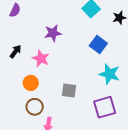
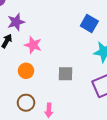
purple star: (53, 33) -> (16, 22), moved
brown circle: (35, 107) -> (26, 103), moved

